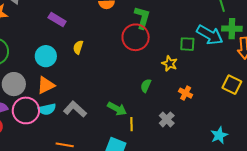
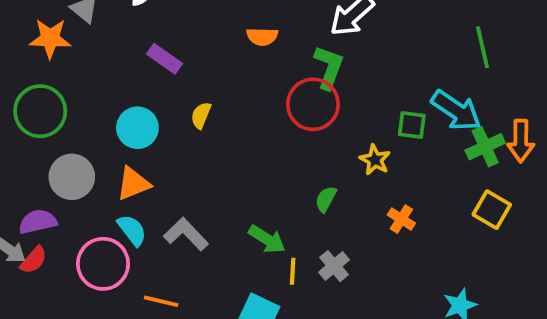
green cross: (232, 29) -> (485, 147), moved, turned -30
cyan semicircle: (47, 109) -> (132, 230), turned -120
pink circle: (26, 110) -> (103, 264), moved
gray cross: (167, 119) -> (334, 266), moved

